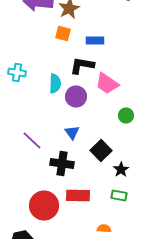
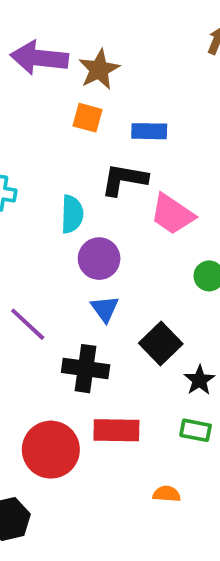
purple circle: (76, 96) -> (99, 259), moved

